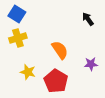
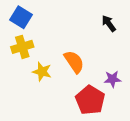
yellow star: (28, 72) -> (42, 72), moved
red pentagon: (56, 81) -> (90, 100), moved

